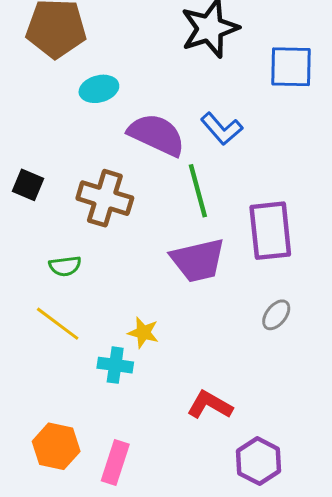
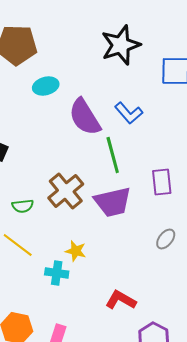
purple semicircle: (157, 135) -> (85, 117), turned -147
brown cross: (105, 198) -> (66, 191), moved, turned 33
purple rectangle: (270, 231) -> (162, 182), size x0.7

